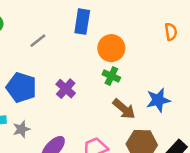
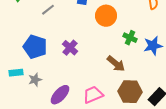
green cross: (111, 76) -> (130, 38), moved
blue star: (158, 100) -> (153, 46), moved

